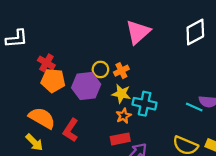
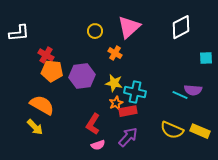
yellow circle: (100, 69) -> (95, 31), moved
orange cross: (121, 71) -> (115, 53), moved, turned -32
red L-shape: (71, 130) -> (93, 124), moved
red rectangle: (120, 139) -> (128, 111), moved

